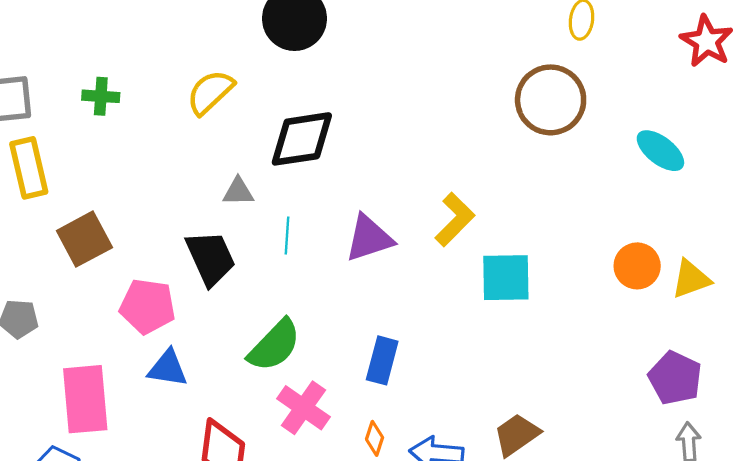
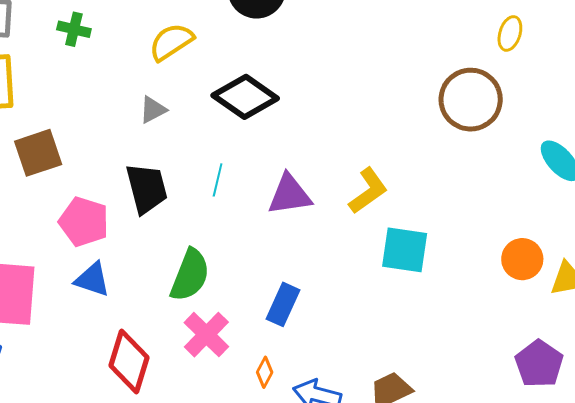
black diamond: (302, 139) -> (245, 97), turned 34
gray triangle: (238, 192) -> (153, 110), moved, turned -36
green semicircle: (274, 345) -> (190, 275), turned -32

